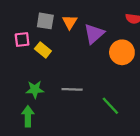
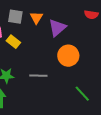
orange circle: (122, 52) -> (68, 56), moved
green line: (110, 106) -> (82, 94), moved

